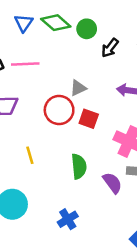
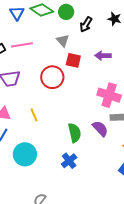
gray triangle: (78, 88) -> (63, 41), moved, turned -40
red square: (89, 119) -> (73, 60), moved
green semicircle: (79, 166) -> (75, 133), moved

